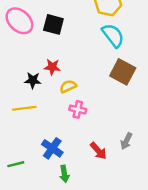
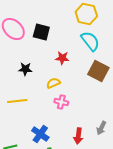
red star: (52, 67) -> (62, 58), moved
black star: (33, 80) -> (25, 69), moved
red arrow: (98, 151) -> (78, 136), turned 49

